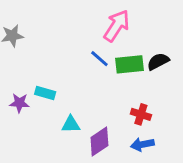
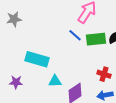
cyan rectangle: (45, 93) -> (37, 59), size x1.6
purple star: (19, 103) -> (16, 82), moved

